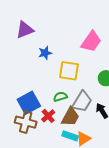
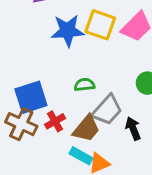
blue star: (45, 53) -> (68, 31), size x1.6
yellow square: (69, 71) -> (100, 25), moved
green semicircle: (60, 97) -> (85, 85), moved

